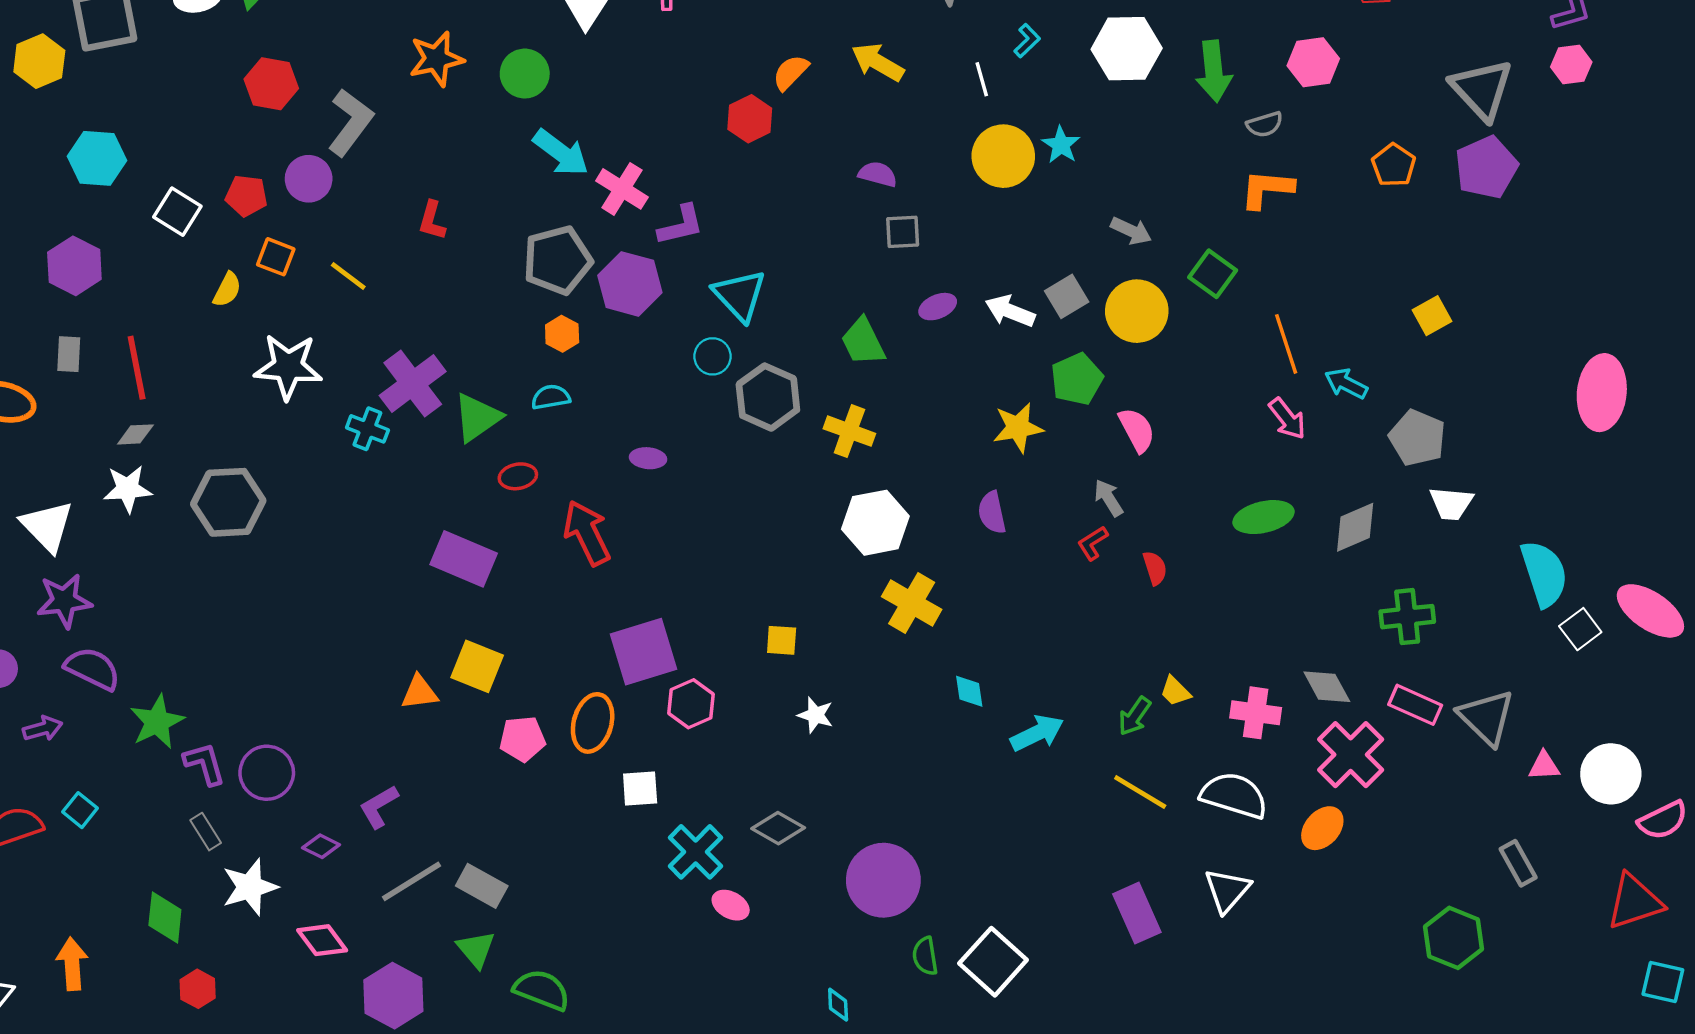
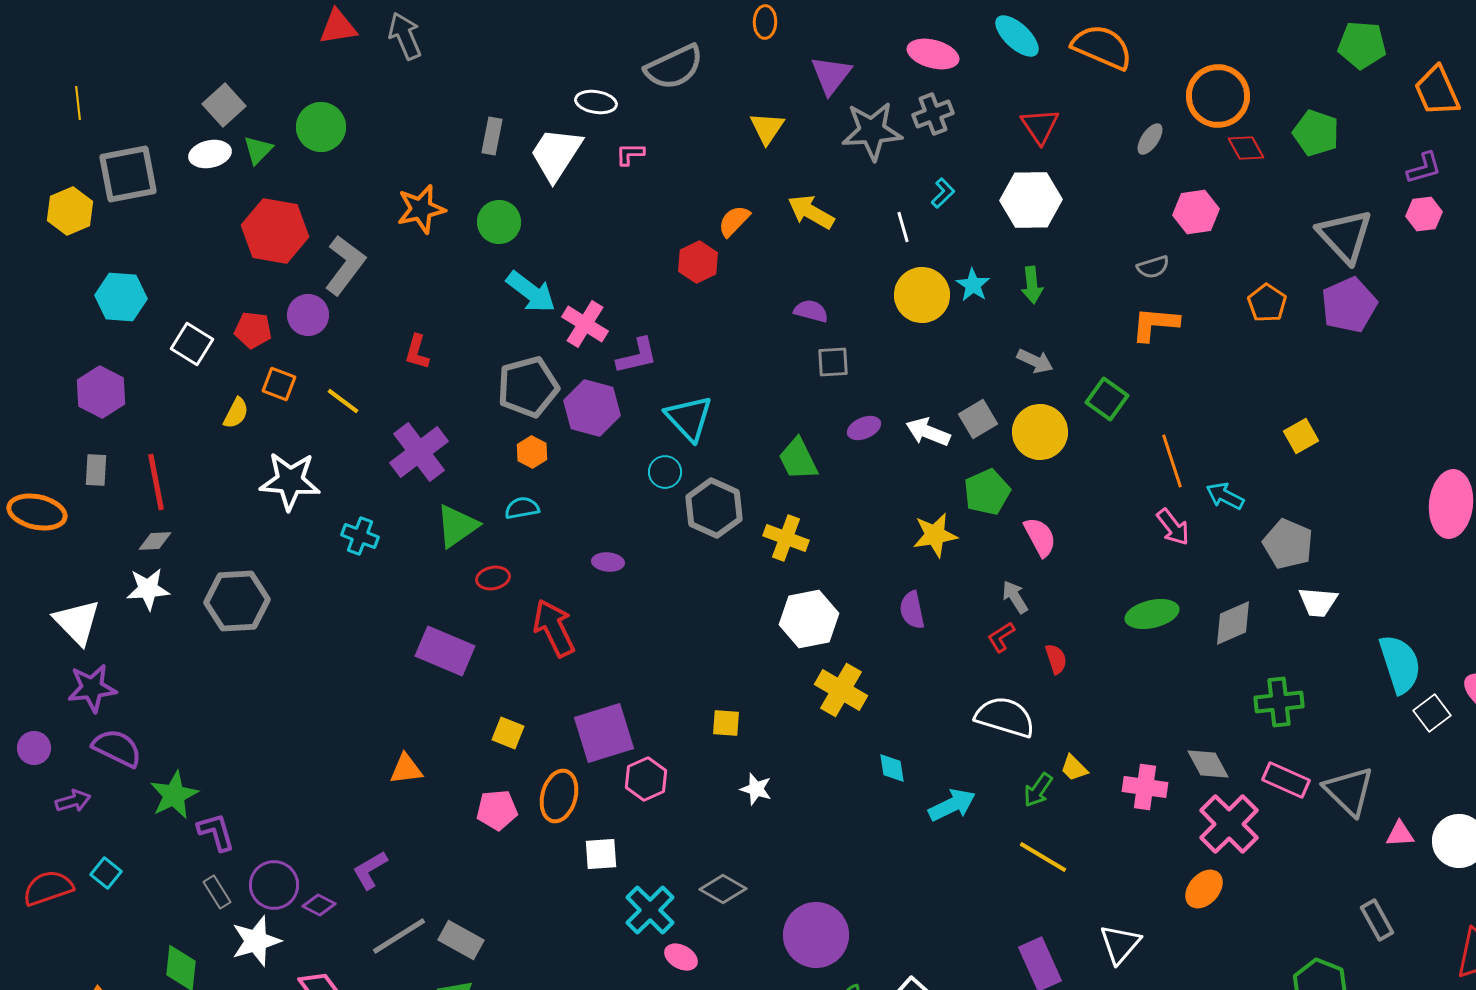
green arrow: (1214, 71) -> (1032, 285), moved, size x0.7
red hexagon: (271, 84) -> (275, 231), size x1.4
purple cross: (413, 384) -> (419, 452), moved
yellow square: (477, 666) -> (508, 733), moved, size x0.7
purple circle: (267, 773) -> (274, 885), moved
white semicircle: (1234, 795) -> (1005, 717), moved

